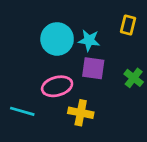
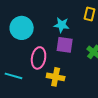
cyan circle: (57, 39) -> (22, 28), moved
pink ellipse: (57, 86) -> (39, 58), turned -65

